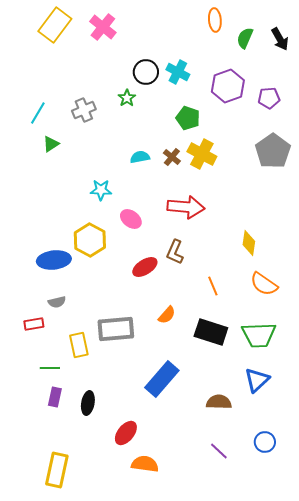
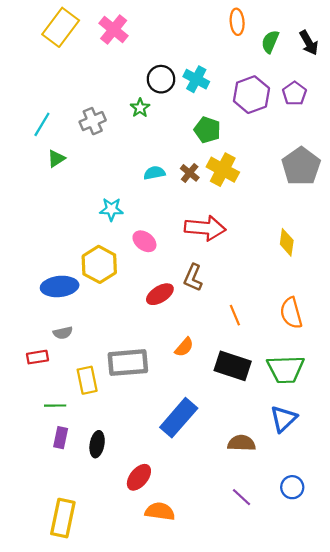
purple pentagon: (269, 98) -> (294, 93), moved, turned -30
yellow diamond: (249, 243) -> (287, 242), moved
orange semicircle: (264, 284) -> (291, 313), turned 40

